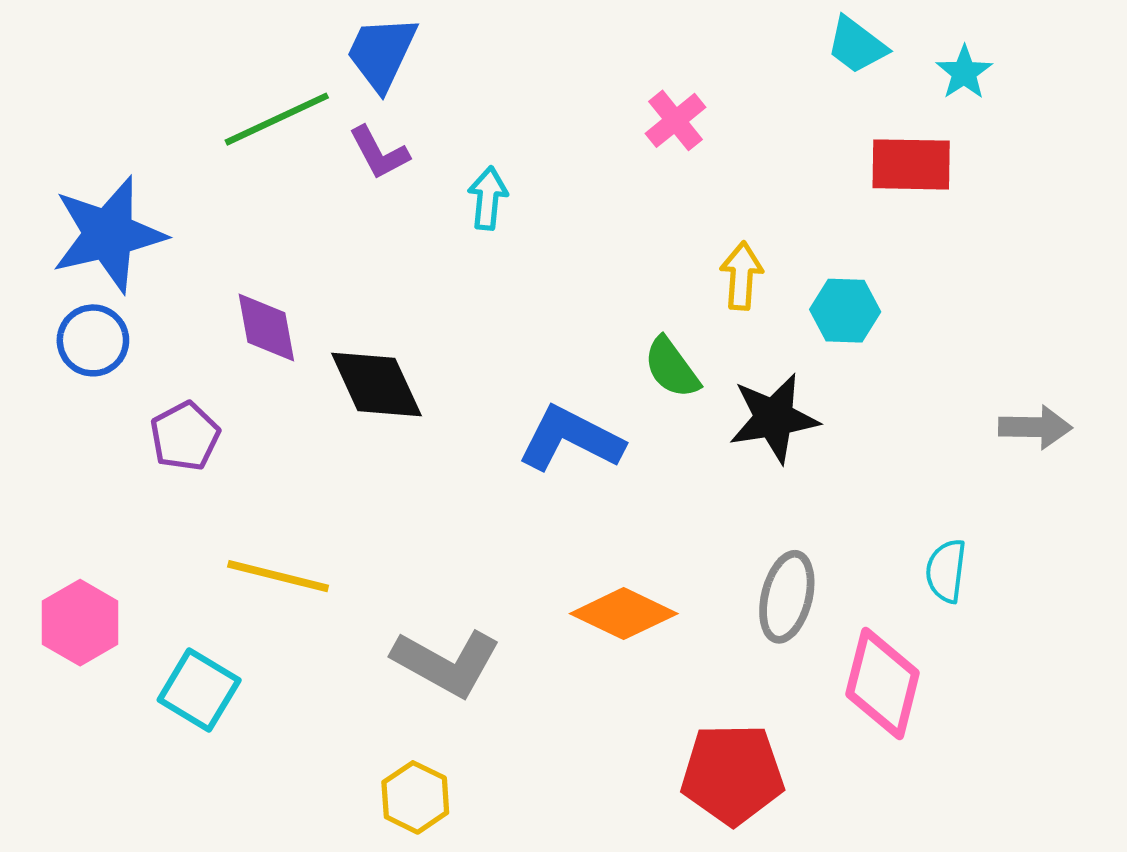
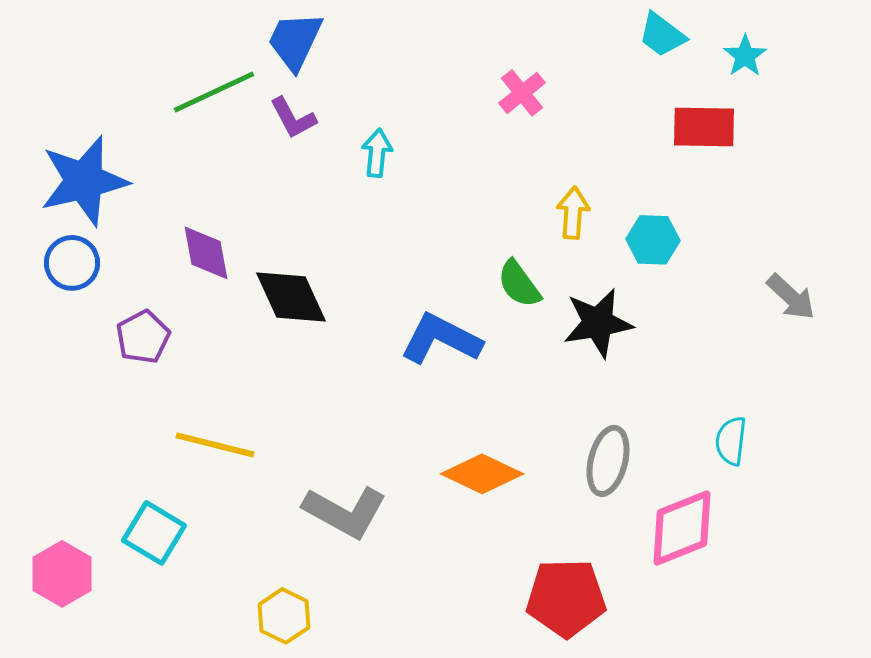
gray arrow: (1035, 427) -> (791, 297), moved, turned 42
pink hexagon: (80, 623) -> (62, 574), moved
pink diamond: (883, 684) -> (682, 528), turned 54
yellow hexagon: (415, 797) -> (284, 616), moved

